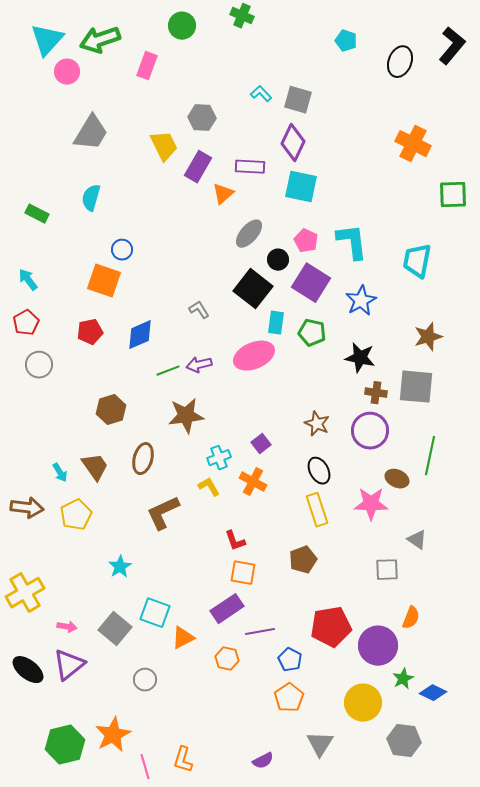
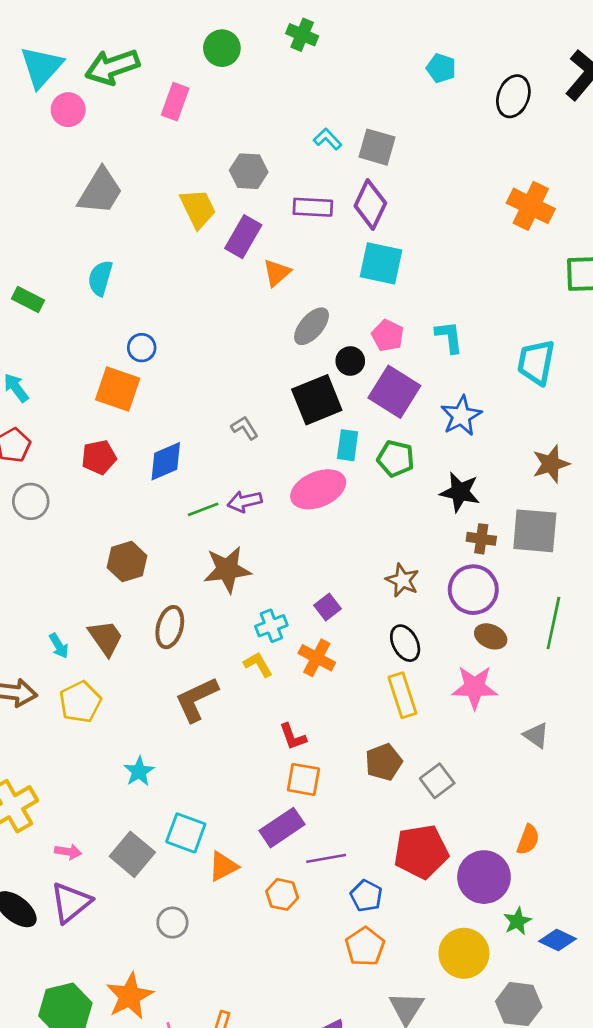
purple rectangle: (250, 167) -> (313, 207), moved
cyan L-shape: (352, 242) -> (449, 337), size x0.7
black square: (253, 289) -> (317, 400), turned 30
brown ellipse: (397, 479) -> (491, 636), moved
gray square: (387, 570) -> (437, 781), moved, turned -35

